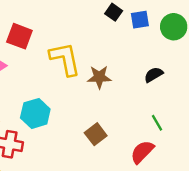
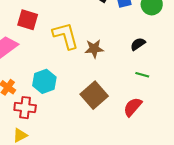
green line: (157, 123) -> (142, 75), moved, turned -40
brown square: (96, 134) -> (94, 95), size x1.5

